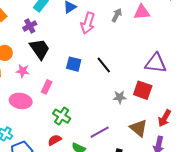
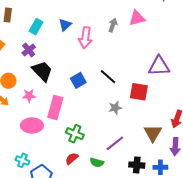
blue square: (74, 64) -> (78, 80), turned -35
pink rectangle: (47, 87) -> (55, 107), size x1.6
red square: (143, 90) -> (139, 92), moved
gray star: (120, 97) -> (115, 108), moved
brown triangle: (139, 128) -> (153, 133), turned 30

